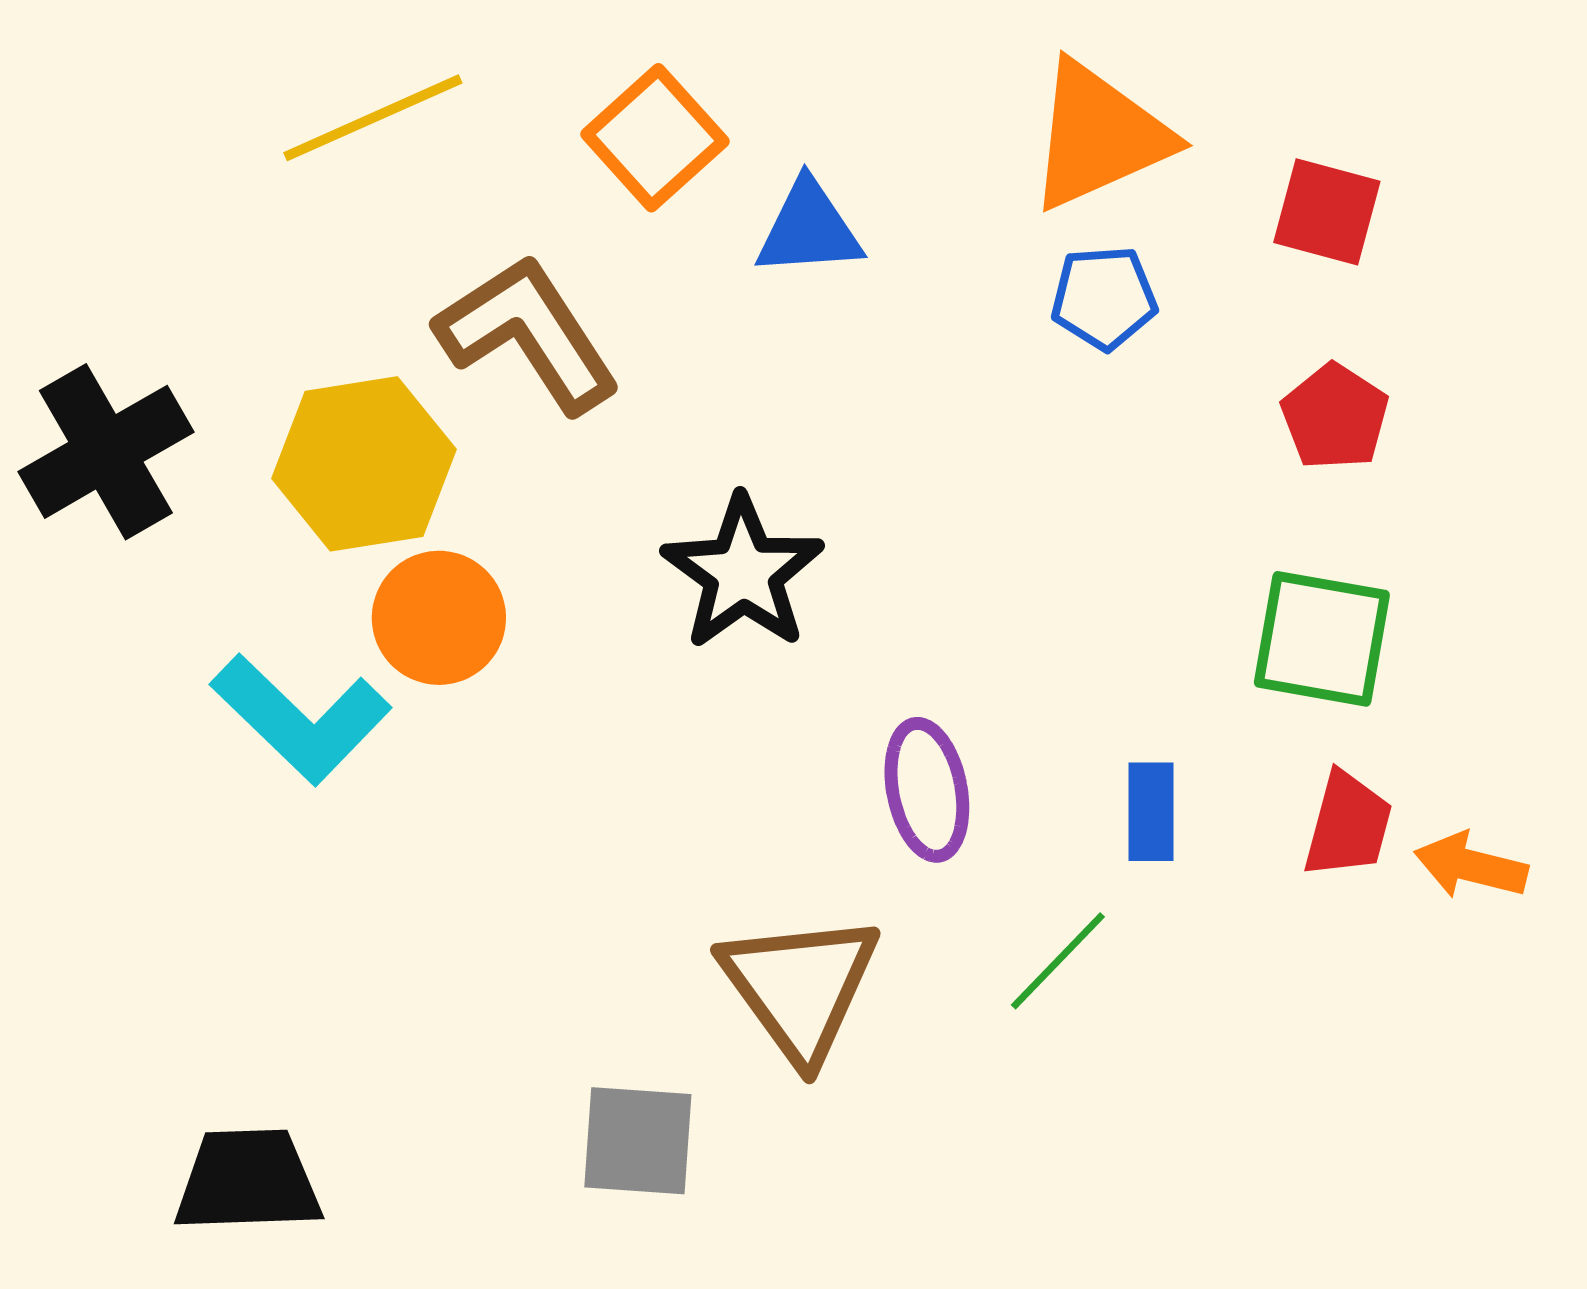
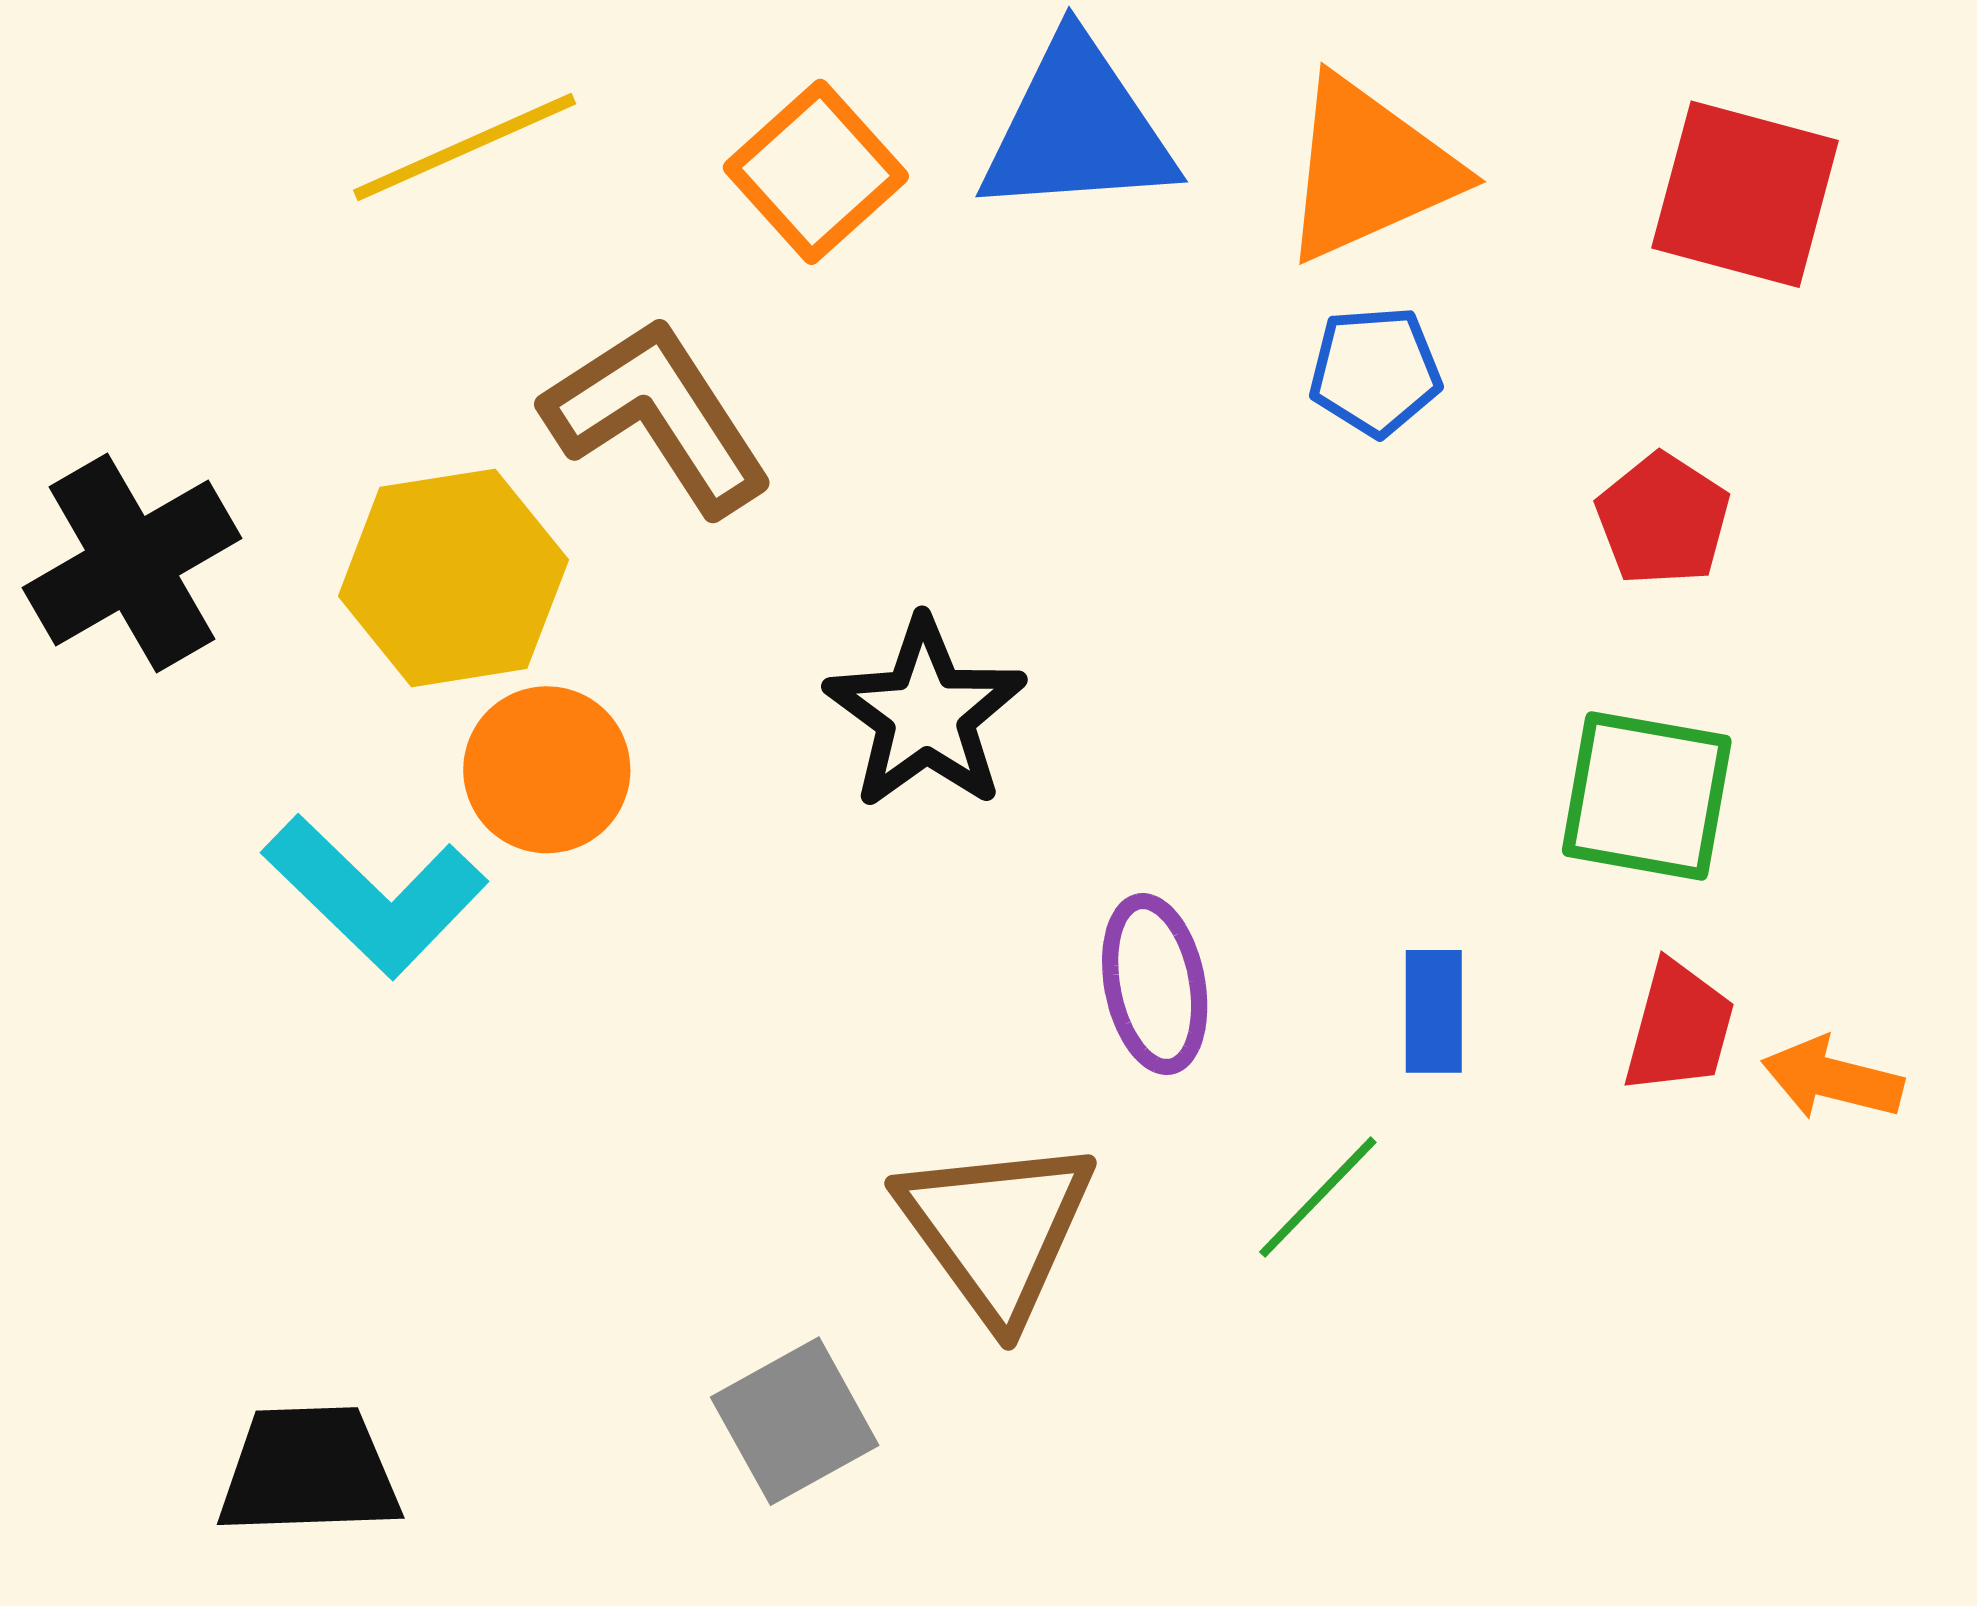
red square: (1327, 212) -> (1745, 194), moved, size x1.4
blue triangle: (809, 229) -> (1077, 128), moved, size x1.5
gray square: (638, 1141) -> (795, 1421), turned -33

